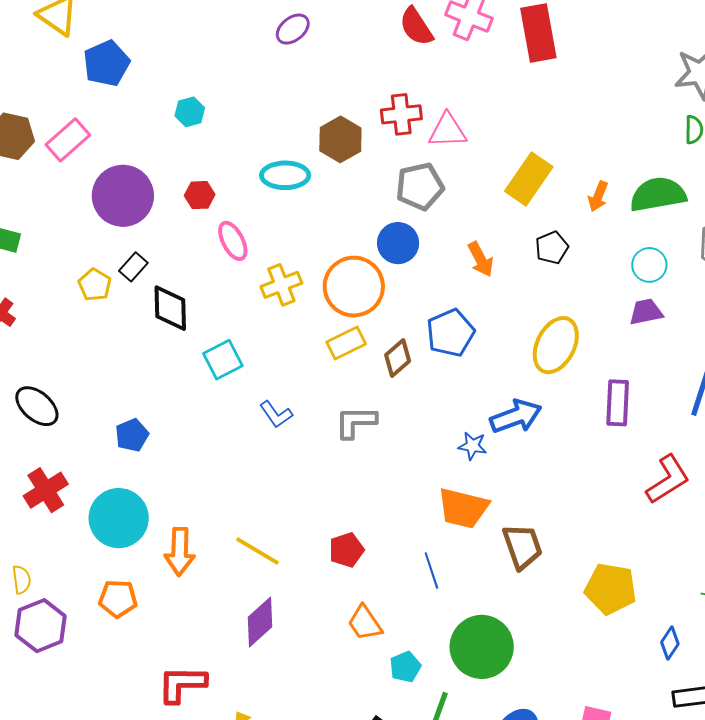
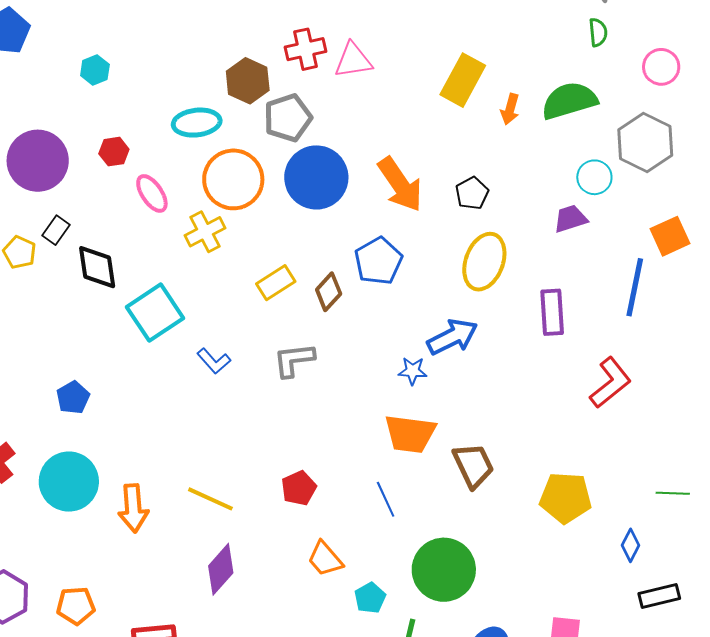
yellow rectangle: (529, 179) -> (463, 80), moved
gray pentagon: (420, 186) -> (288, 118), moved
blue circle: (398, 243) -> (316, 177), size x1.5
black pentagon: (552, 248) -> (472, 193), moved
orange arrow: (481, 259) -> (400, 185), size x1.6
cyan circle: (649, 265) -> (594, 177), moved
orange circle: (354, 287) -> (233, 179), moved
cyan square: (223, 360) -> (155, 313), size x1.4
orange pentagon: (118, 599) -> (76, 606), moved

